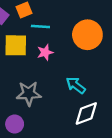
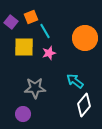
cyan line: (40, 27) -> (45, 31), turned 56
white diamond: (86, 113) -> (84, 105), turned -30

